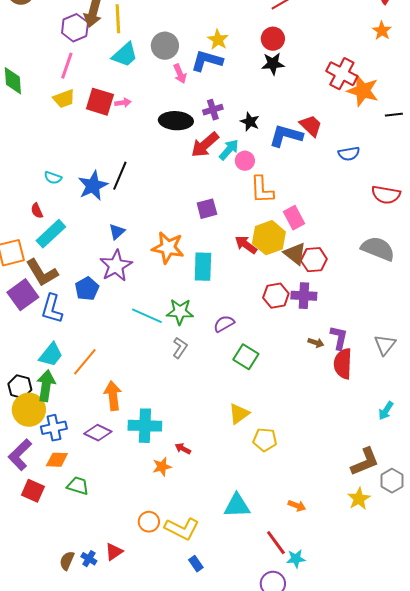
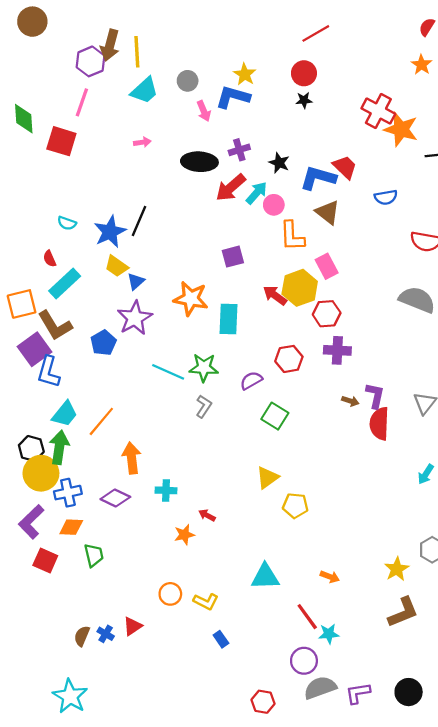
gray circle: (165, 46) -> (188, 81), size x0.7
black star: (273, 64) -> (304, 100), size x0.7
yellow trapezoid: (64, 99) -> (116, 266), moved, turned 55
red square: (100, 102) -> (61, 141), moved
brown triangle: (295, 254) -> (328, 212), moved
red hexagon: (314, 260) -> (327, 314), moved
red hexagon: (276, 296) -> (289, 359), moved
blue L-shape: (52, 309) -> (49, 372), moved
cyan cross: (145, 426) -> (166, 490), size x0.6
brown L-shape: (365, 462) -> (403, 612), moved
green trapezoid: (78, 486) -> (94, 555), turned 60
yellow L-shape: (182, 529) -> (206, 601), size x0.7

